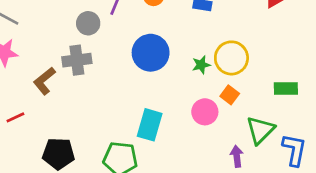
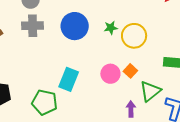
gray cross: (77, 60) -> (33, 26), moved
green star: (201, 65) -> (111, 28), moved
orange square: (230, 95) -> (130, 71), moved

